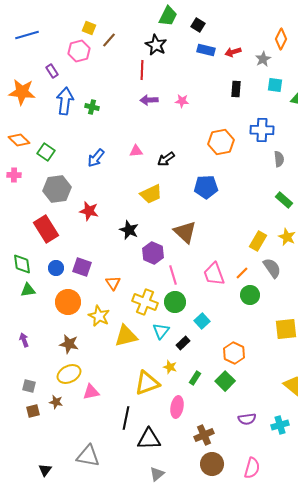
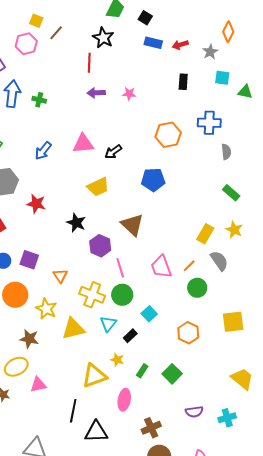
pink triangle: (136, 151) -> (83, 144), size x1.6
brown star: (69, 344) -> (29, 339), moved
orange hexagon: (234, 353) -> (188, 333), moved

